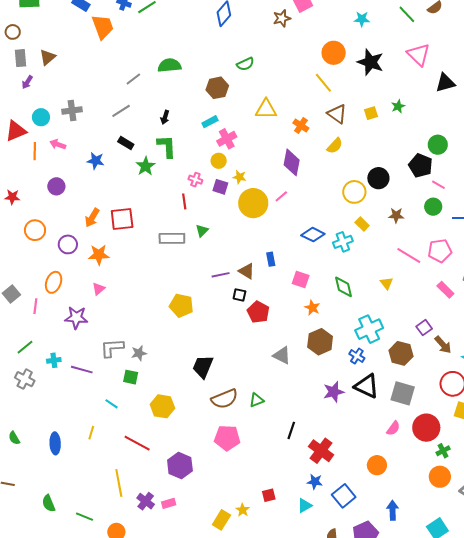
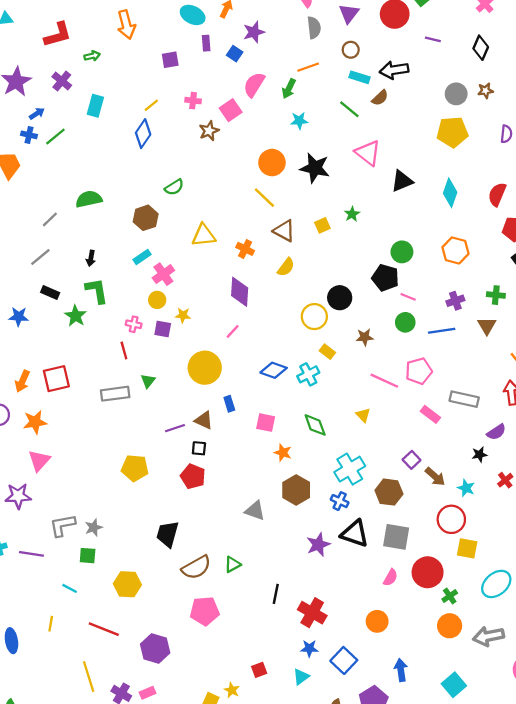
yellow circle: (253, 203) -> (205, 368), moved
pink triangle: (98, 289) -> (39, 460), size x1.5
red pentagon: (258, 312) -> (193, 476), moved

